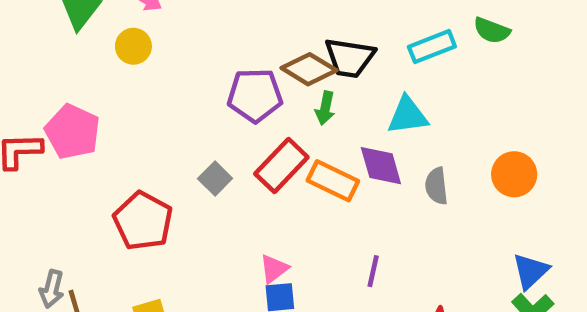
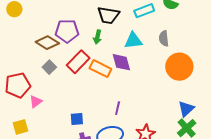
brown diamond: (309, 69) -> (47, 43), moved
orange circle: (514, 174) -> (179, 67), size x1.4
gray semicircle: (436, 186) -> (164, 38), moved
red pentagon: (143, 221) -> (18, 85), turned 30
pink triangle: (274, 269) -> (36, 102), moved

